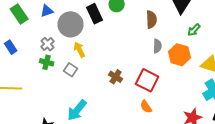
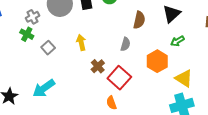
gray semicircle: (157, 46) -> (125, 44), moved
yellow arrow: (79, 50) -> (81, 42), moved
brown cross: (116, 77) -> (98, 66), moved

